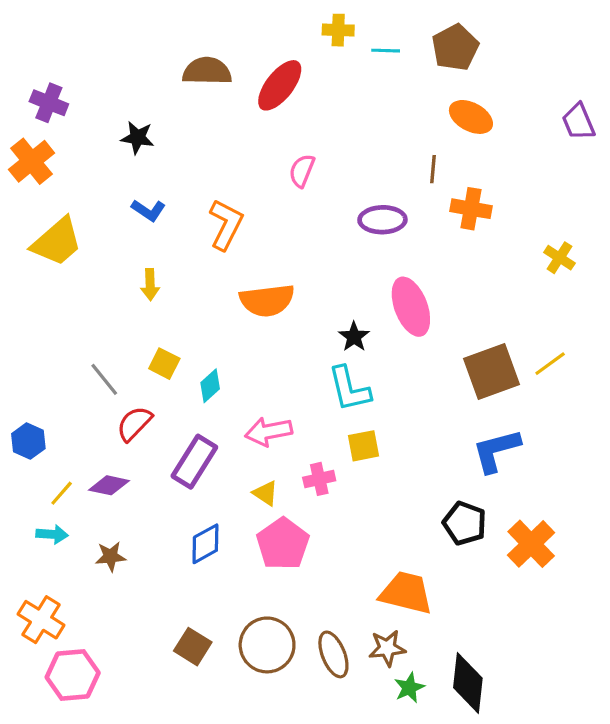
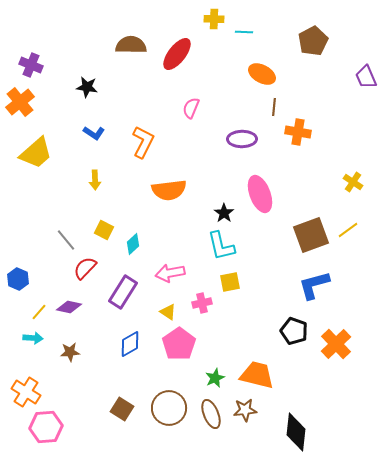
brown pentagon: (455, 47) -> (313, 41), moved
orange ellipse: (471, 117) -> (262, 74), moved
yellow cross: (560, 258) -> (353, 182), moved
green star: (409, 688) -> (215, 378), moved

